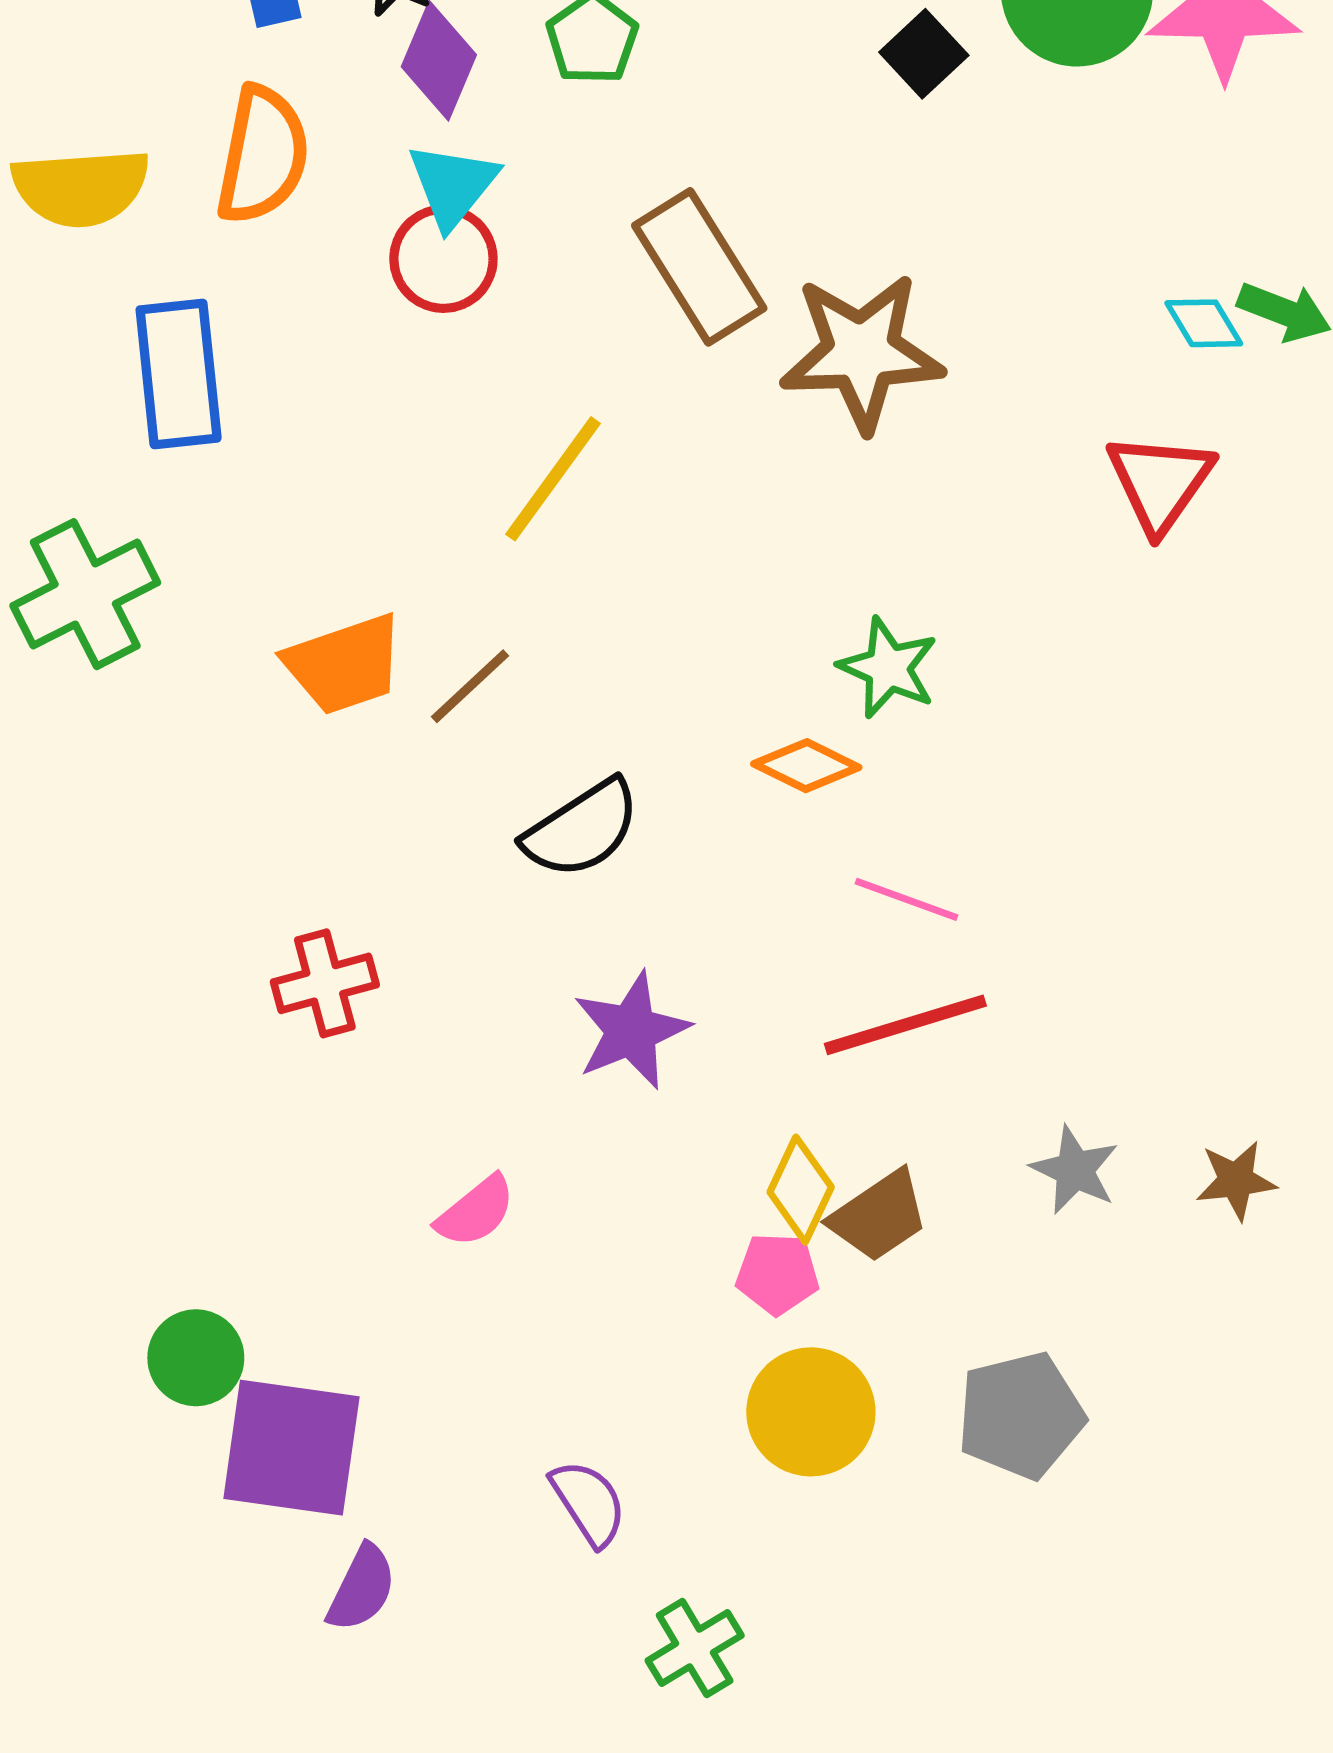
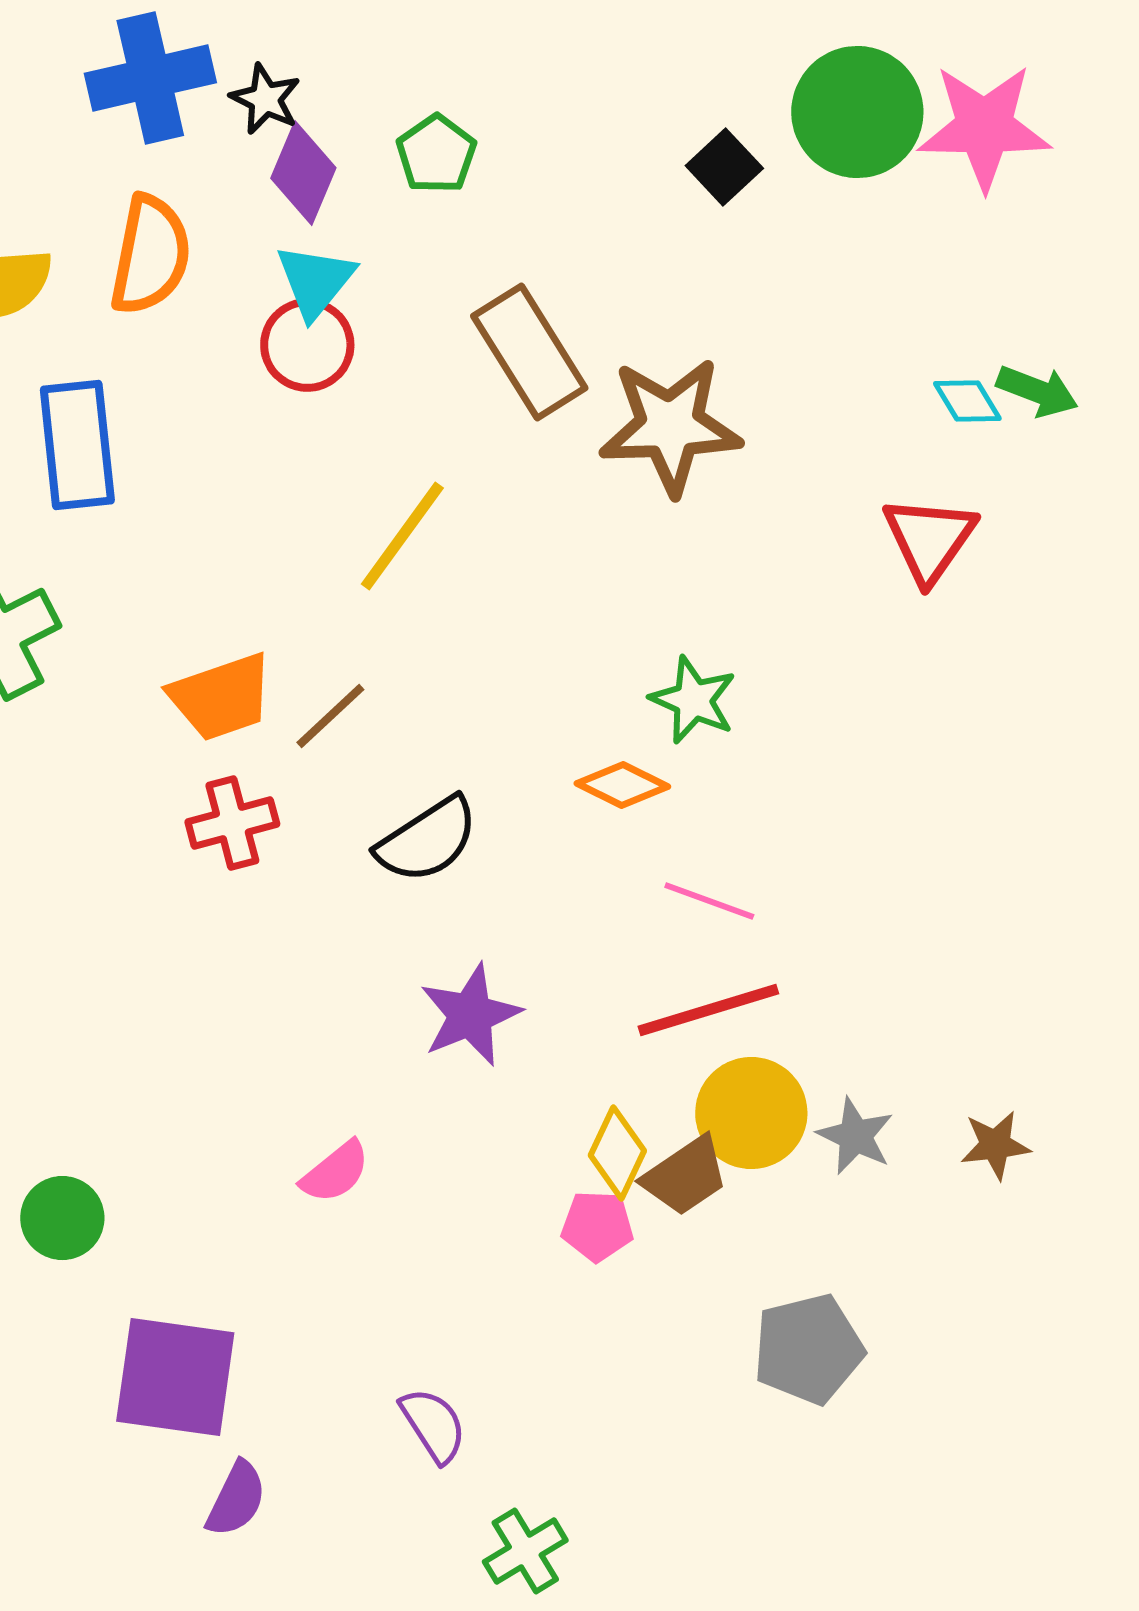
red cross: (325, 983) -> (232, 823), moved
green circle: (196, 1358) -> (62, 1218), moved
yellow circle: (811, 1412) -> (751, 1113), moved

